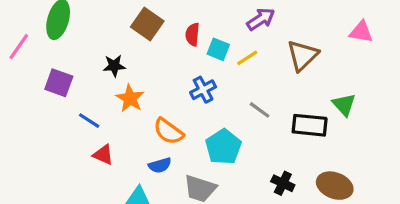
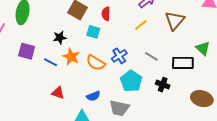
cyan square: (218, 49) -> (93, 32), moved
blue cross: (203, 90) -> (119, 56), moved
blue line: (89, 121) -> (51, 62), moved
orange semicircle: (168, 131) -> (96, 63), moved
black cross: (283, 183) -> (163, 85), moved

